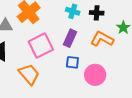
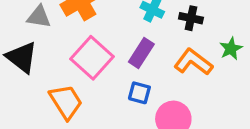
pink square: (41, 46) -> (92, 58), turned -30

